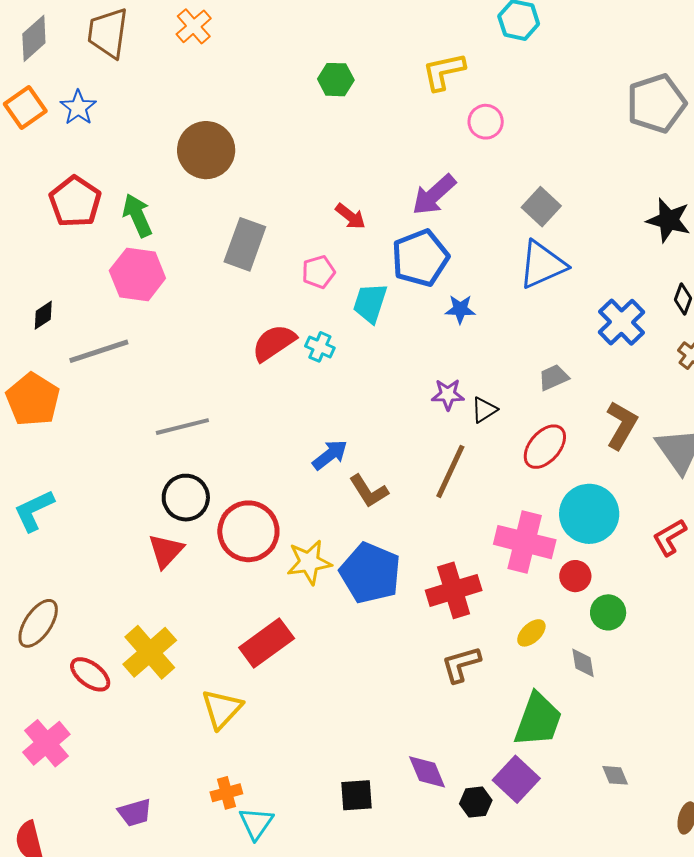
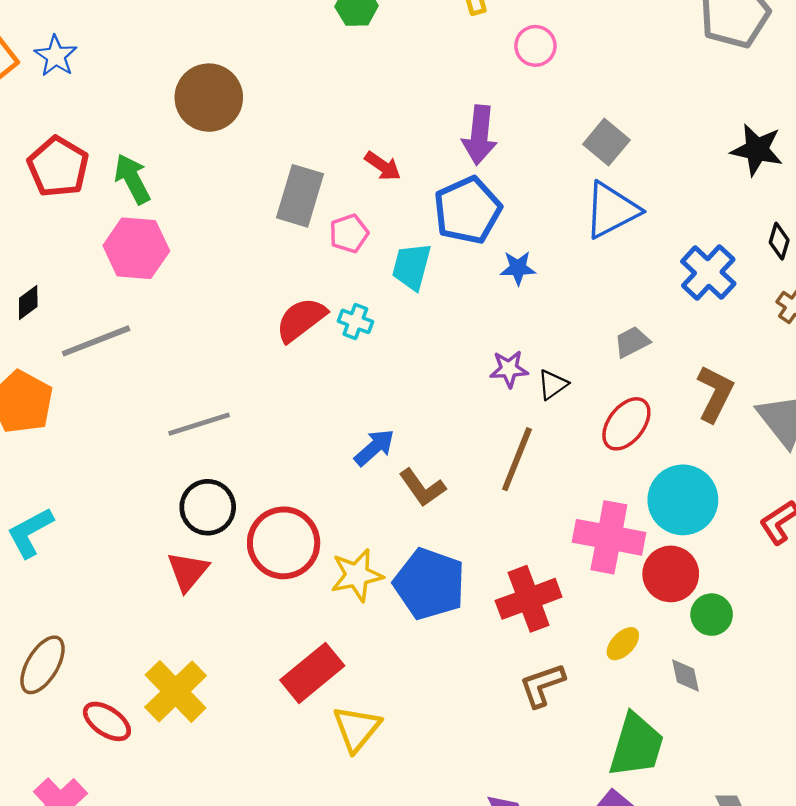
purple arrow: (434, 195) -> (480, 135), turned -39
gray rectangle: (245, 244) -> (300, 196), moved
red circle: (575, 576) -> (671, 574), size x1.5
yellow triangle: (222, 709) -> (357, 729), moved

